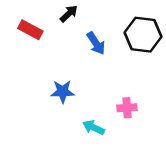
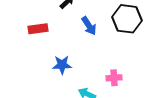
red rectangle: (30, 30) -> (38, 29), moved, turned -36

